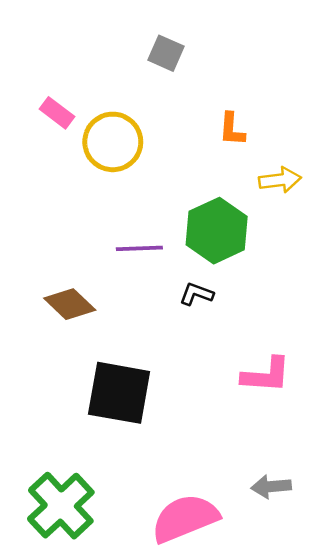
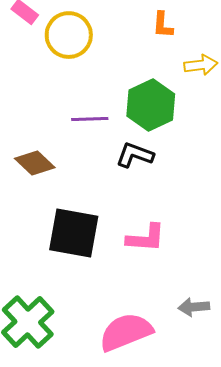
black L-shape: (196, 294) -> (135, 155), size x1.4
pink L-shape: (266, 375) -> (146, 238), moved

